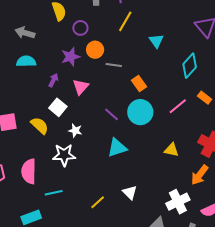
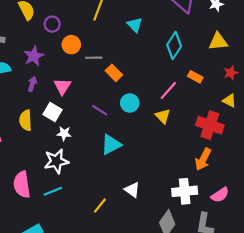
purple star: (71, 57) -> (34, 56), moved
orange rectangle: (139, 83) -> (114, 73), moved
white square: (58, 107) -> (52, 112), moved
cyan circle: (140, 112) -> (130, 103), size x0.7
yellow semicircle: (40, 126) -> (26, 120), moved, turned -126
yellow triangle: (171, 150) -> (163, 116), moved, turned 42
cyan line: (54, 193) -> (53, 191), moved
white cross: (178, 202) -> (185, 191), turned 30

